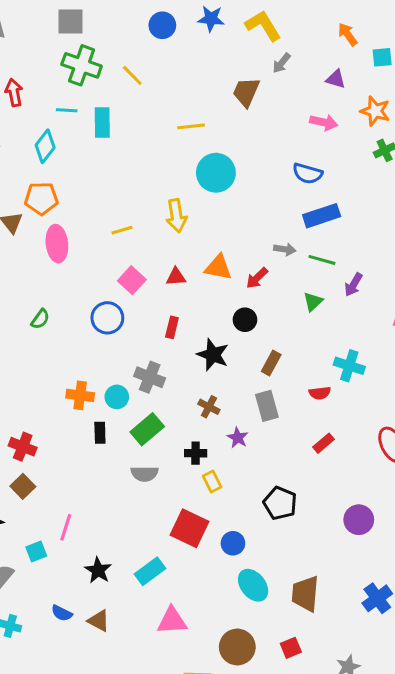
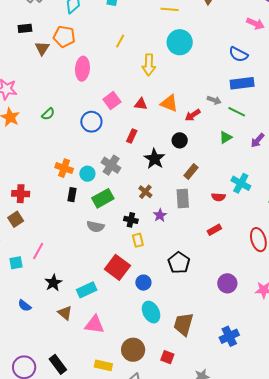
yellow line: (122, 230) -> (120, 41), moved, turned -56
pink ellipse: (57, 244) -> (82, 69), moved
purple arrow: (353, 285) -> (258, 140), moved
red cross: (23, 447) -> (21, 194), turned -30
brown triangle: (99, 621) -> (65, 313), moved
red square: (291, 648) -> (167, 357), turned 32

